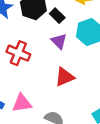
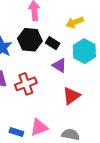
red cross: (18, 53) -> (26, 84), turned -30

